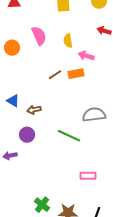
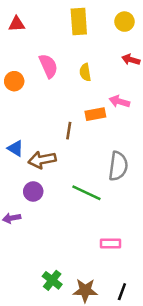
pink arrow: (86, 56) -> (119, 101), moved
brown line: (55, 75) -> (69, 131), moved, turned -48
brown arrow: (34, 110) -> (42, 160), size x1.5
gray semicircle: (94, 115) -> (118, 166), turned 105

